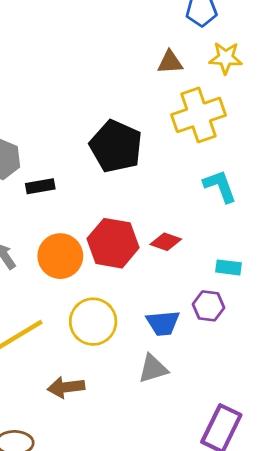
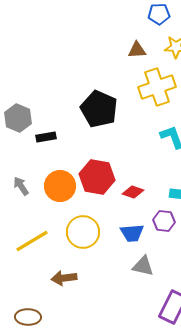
red diamond: (166, 242) -> (133, 192), moved
gray triangle: (153, 369) -> (143, 266), moved, turned 30

